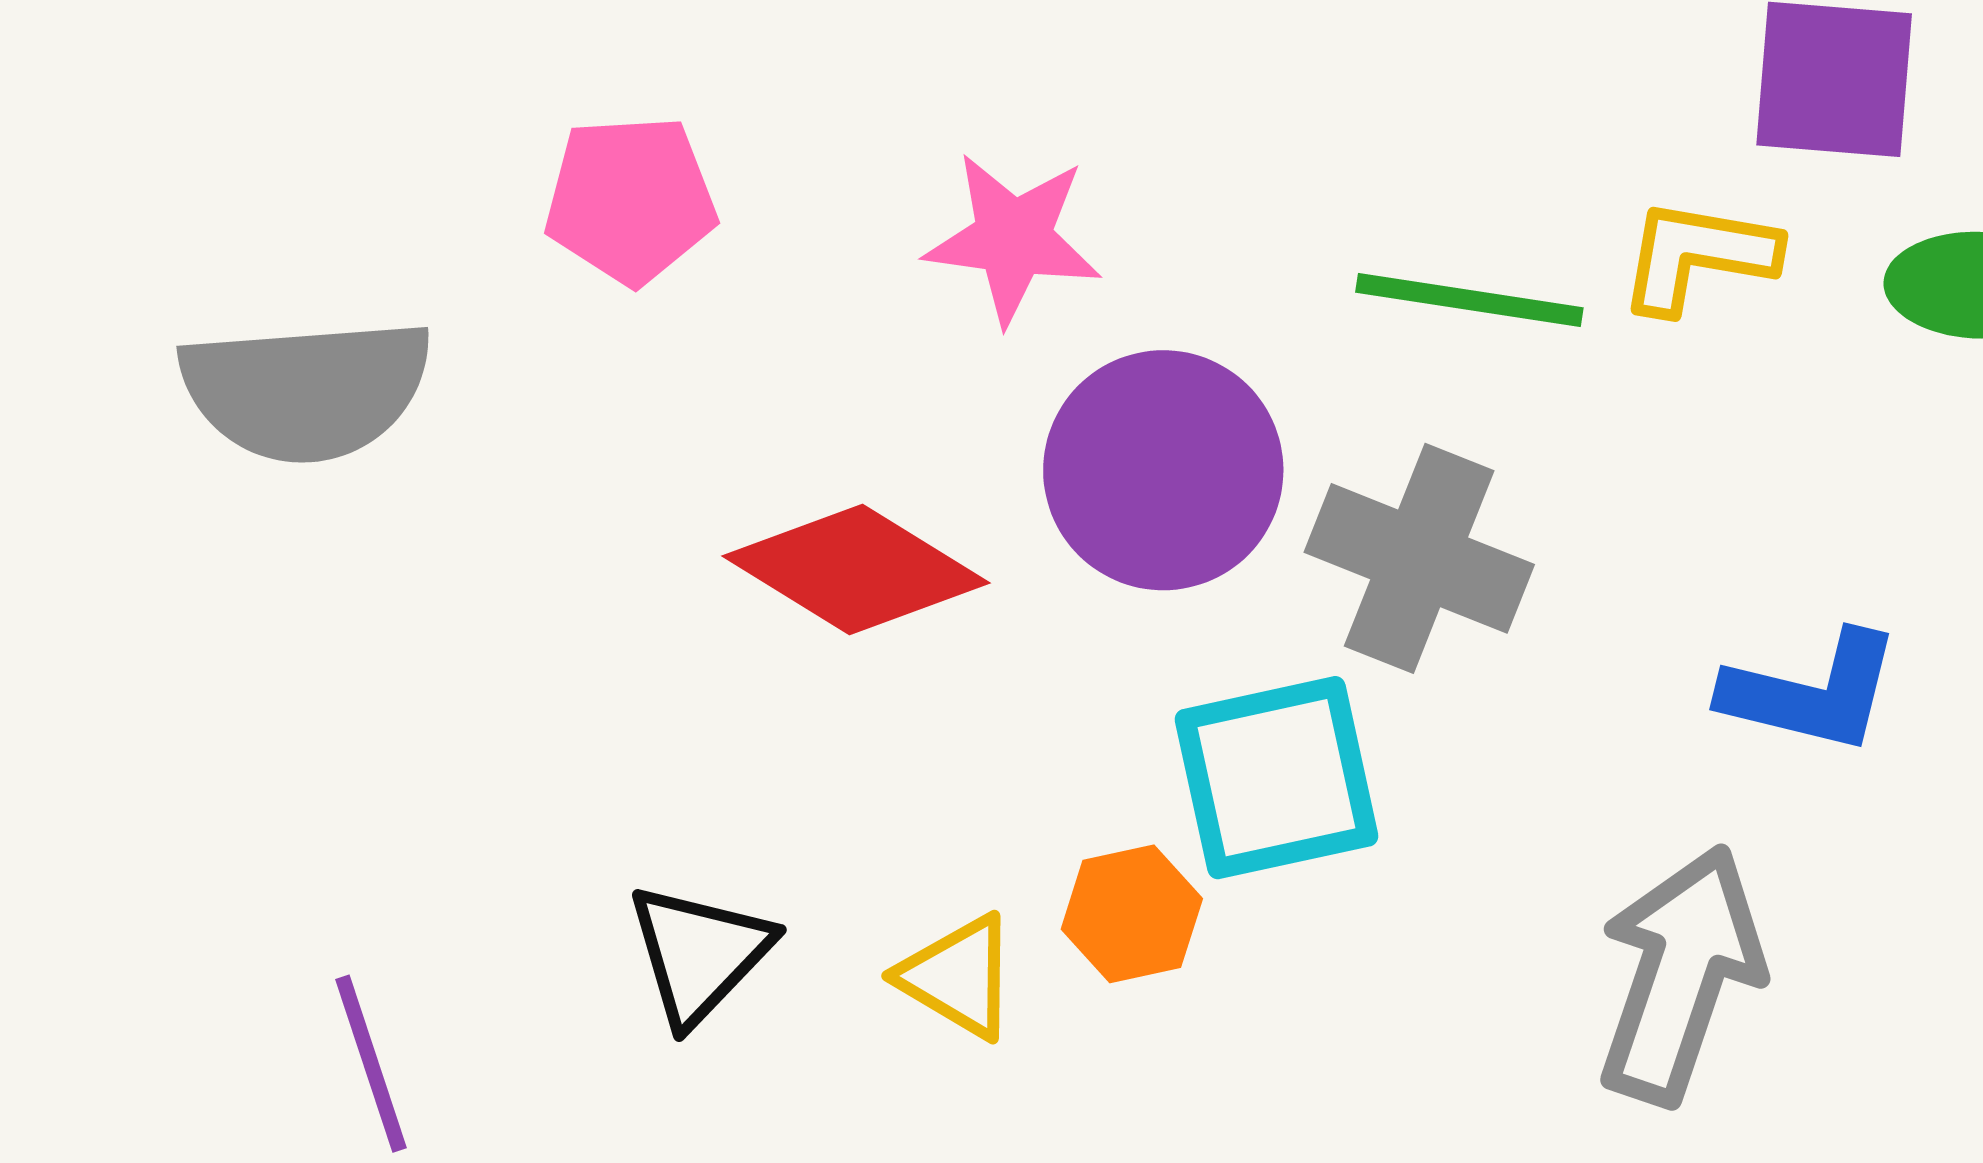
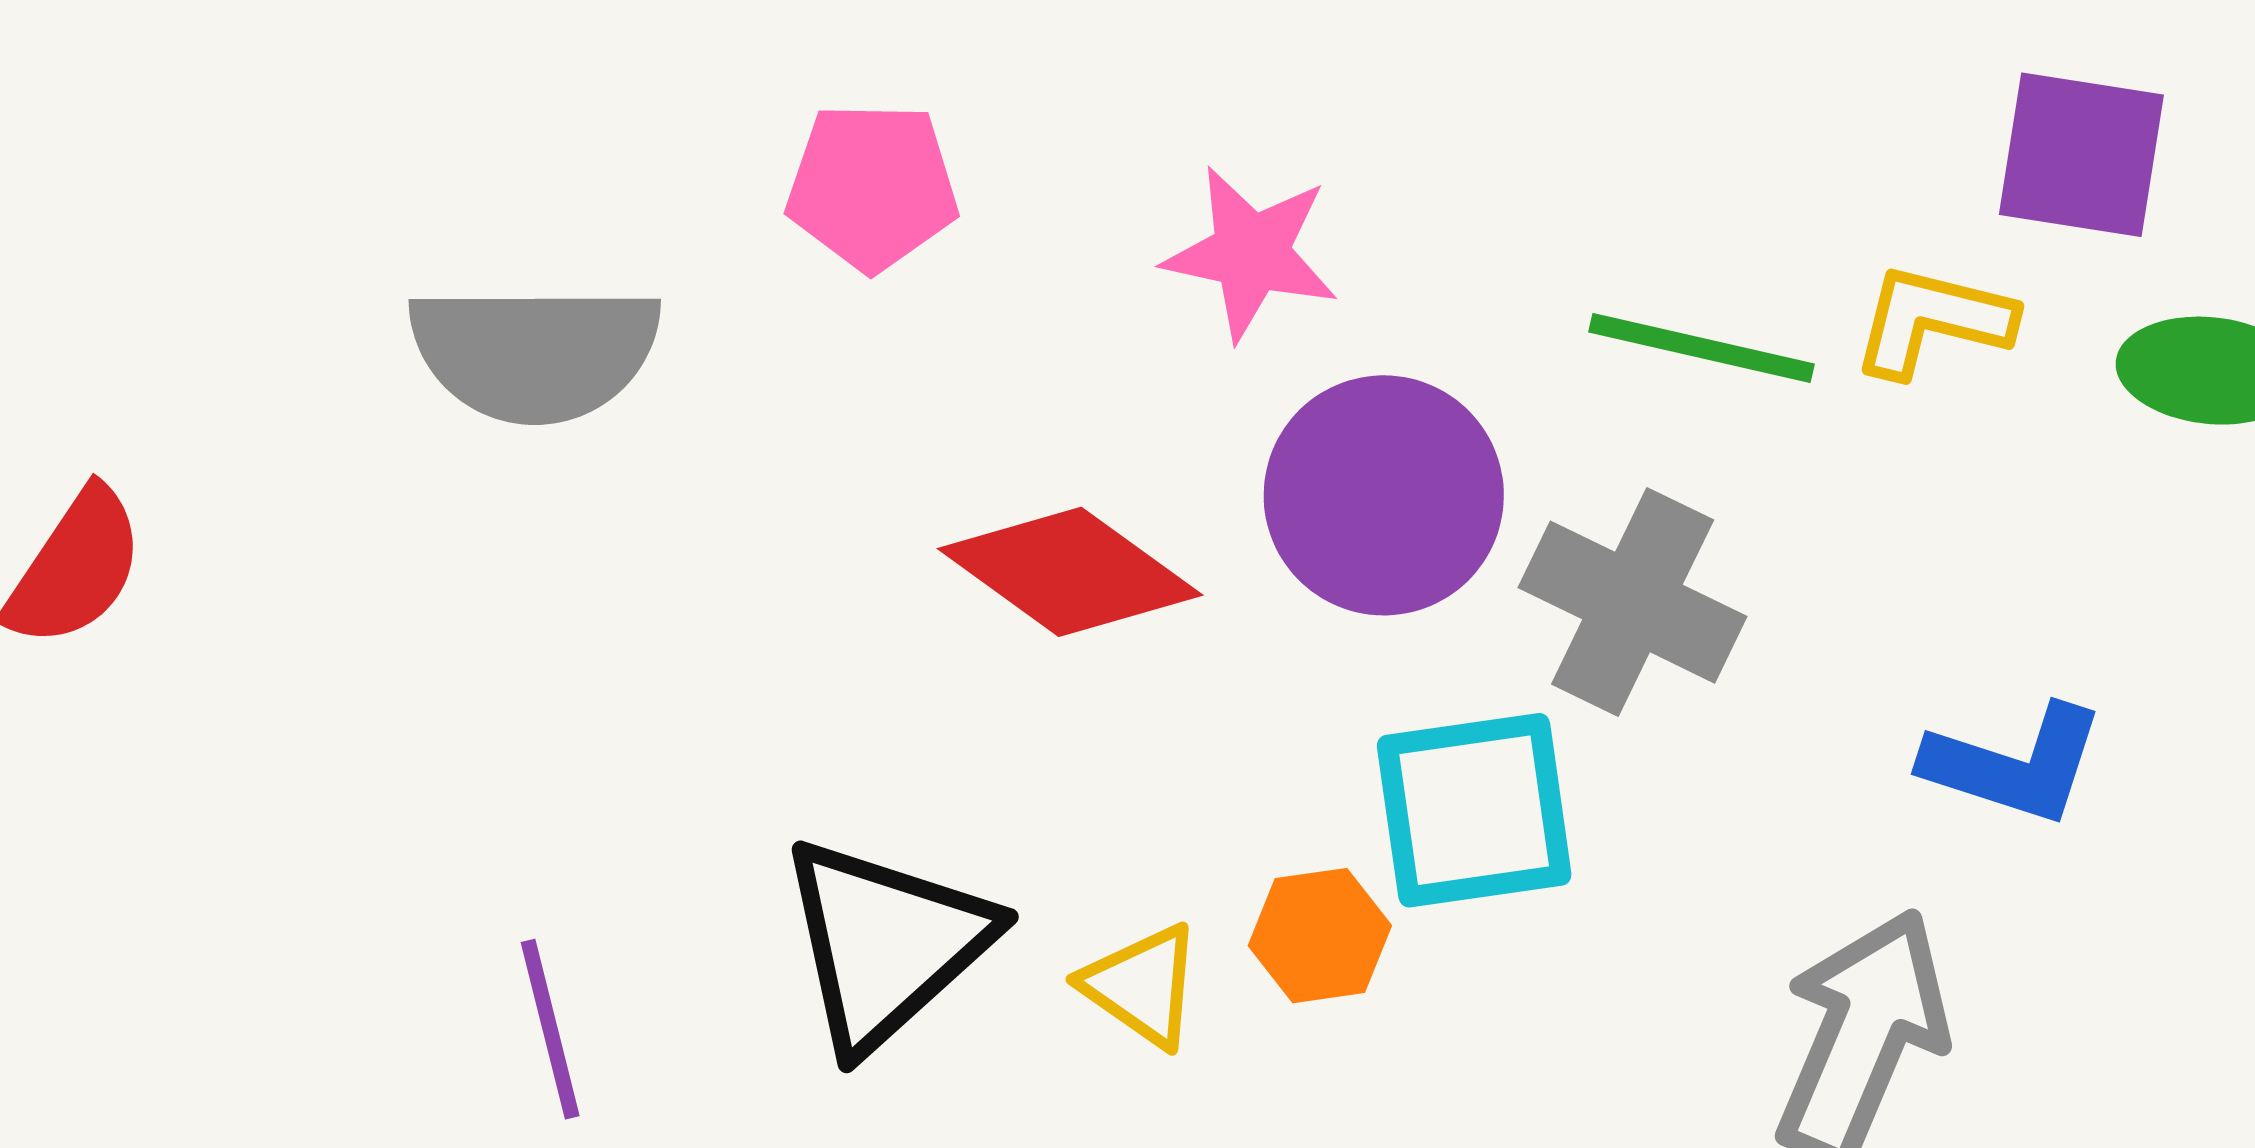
black triangle: (699, 954) -> (886, 943), size x1.5

